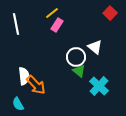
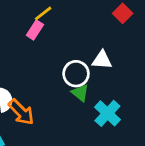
pink rectangle: (57, 25) -> (35, 30), moved
white triangle: (95, 47) -> (102, 60), turned -35

